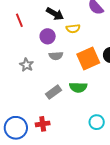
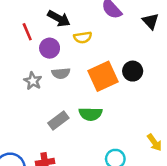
red line: (19, 20) -> (27, 32), moved
gray star: (26, 65) -> (33, 81), moved

